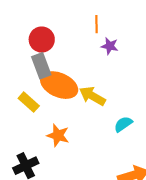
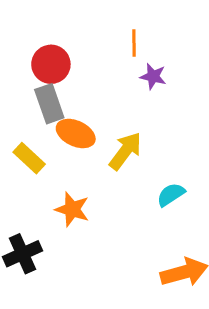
orange ellipse: (59, 85) -> (76, 134), size x0.7
yellow arrow: (92, 96) -> (125, 151), turned 96

